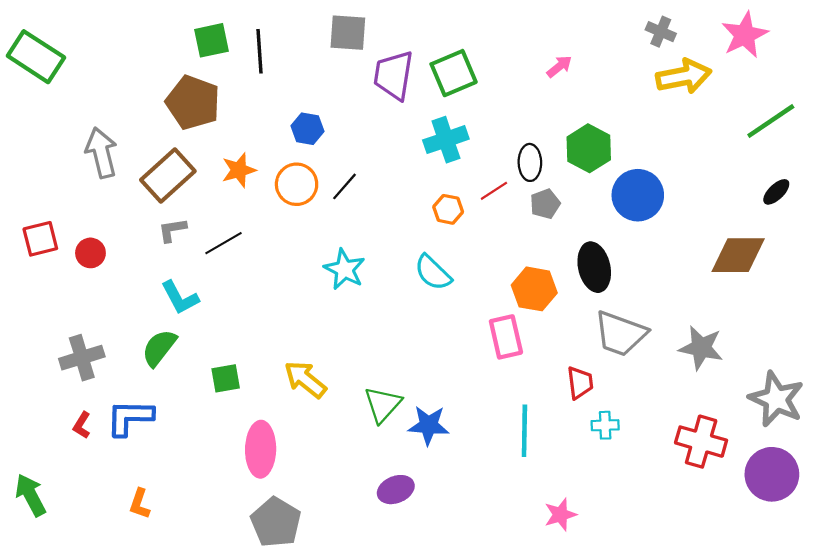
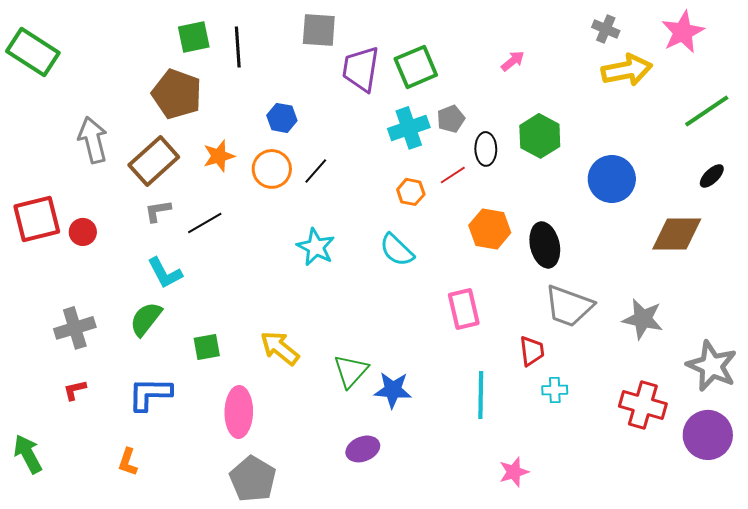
blue circle: (638, 195) -> (612, 179), moved
gray pentagon: (545, 204) -> (451, 119), moved
red square: (40, 239) -> (37, 219), size x1.4
orange hexagon: (534, 289) -> (490, 229), moved
blue L-shape: (130, 418) -> (150, 394), moved
red L-shape: (82, 425) -> (75, 390), turned 45

